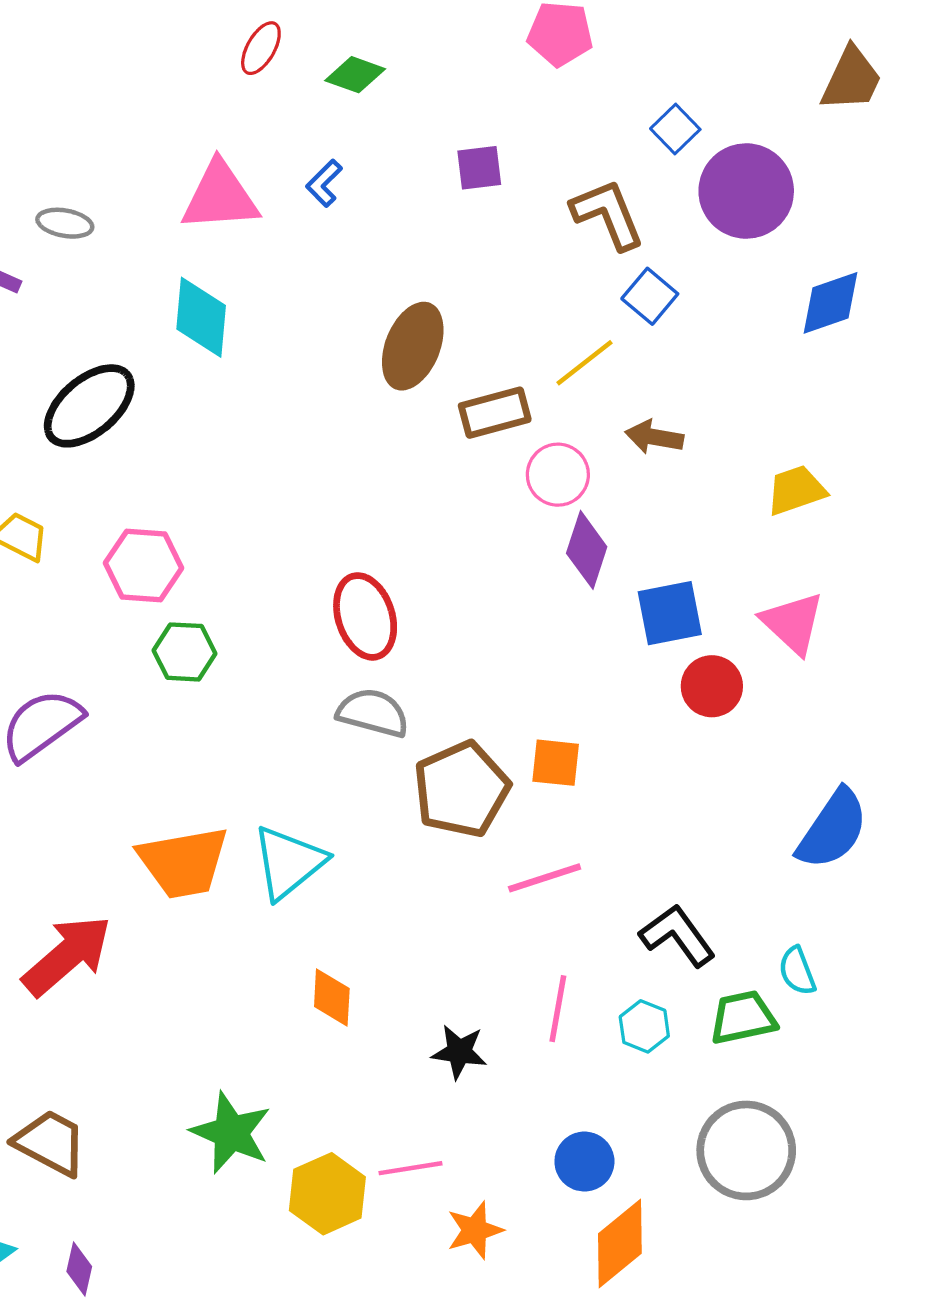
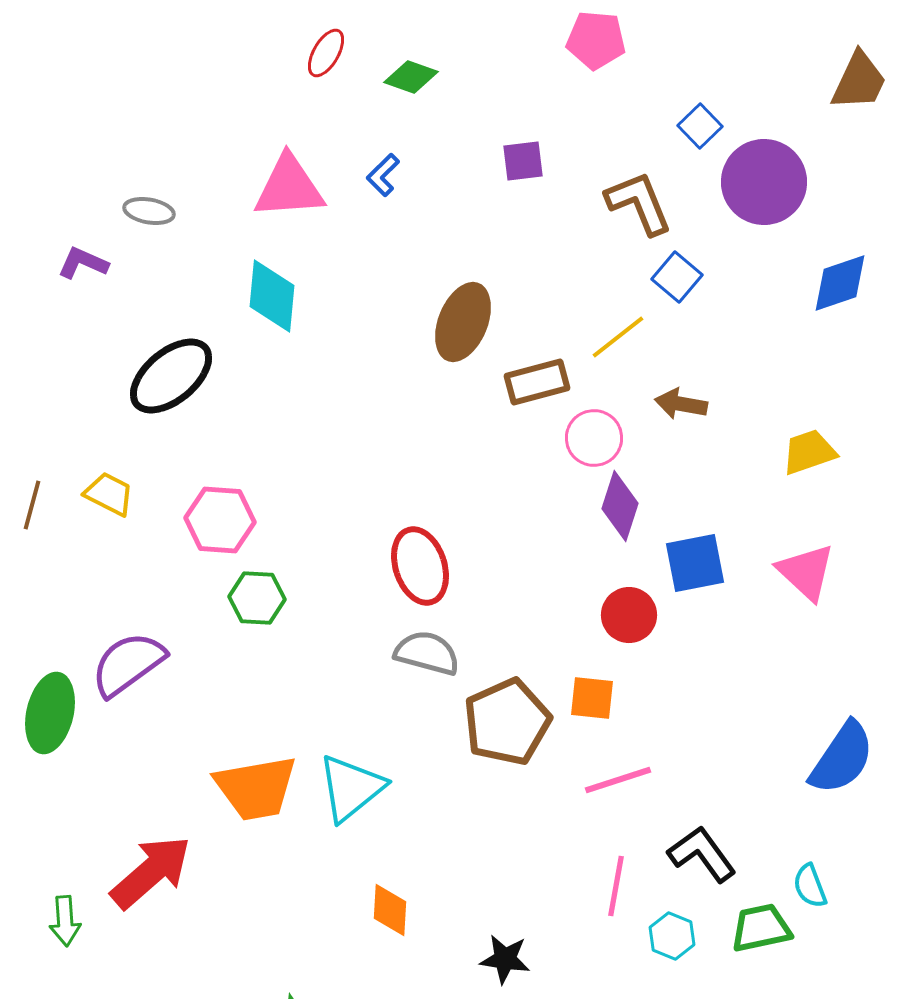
red circle: (712, 686) -> (629, 615), moved
pink line: (545, 878) -> (618, 780), moved
pink line: (558, 1009) -> (616, 886), moved

